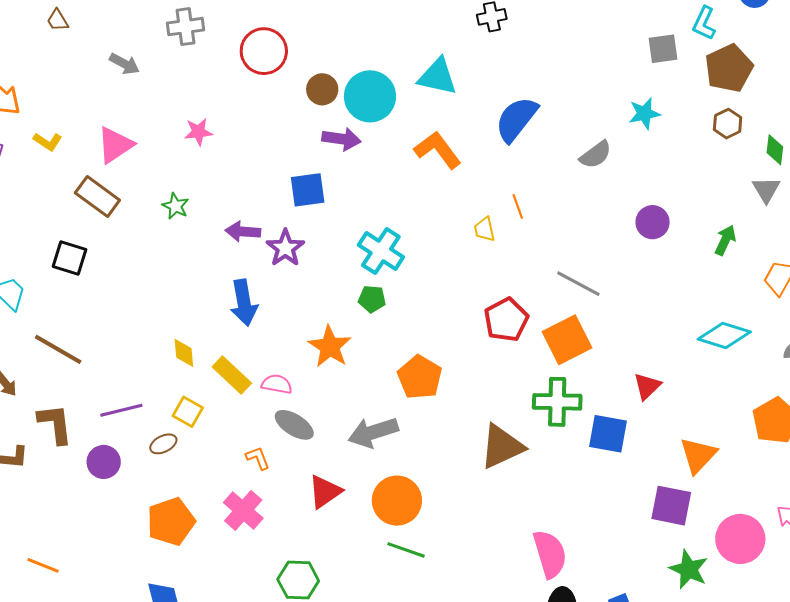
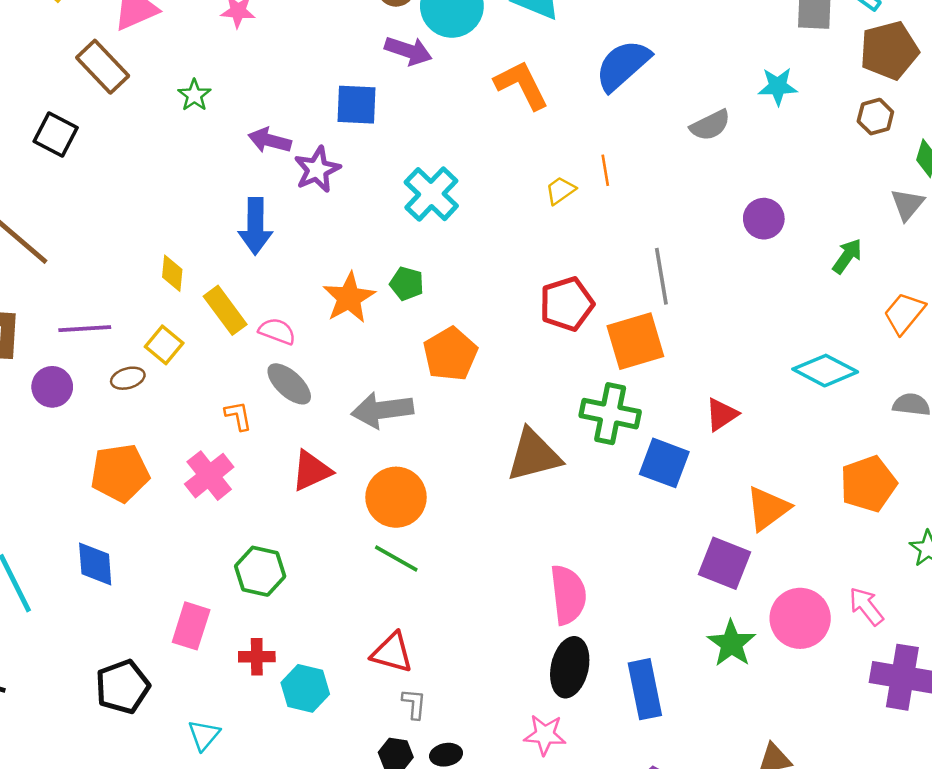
yellow trapezoid: (485, 229) -> (560, 190), turned 56
gray line: (578, 284) -> (661, 276), turned 42
green pentagon: (372, 299) -> (407, 284), moved

